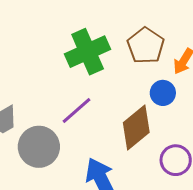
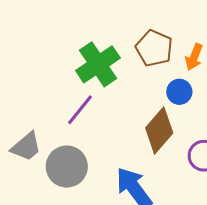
purple line: (77, 110) -> (80, 110), moved

